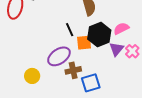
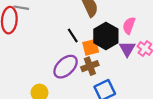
pink semicircle: (121, 28) -> (129, 26), turned -35
brown cross: (73, 70) -> (90, 66), moved

